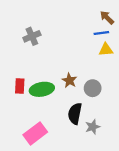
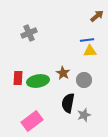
brown arrow: (107, 18) -> (97, 16), turned 96
blue line: (101, 33) -> (87, 40), moved
yellow triangle: (106, 50) -> (90, 51), moved

